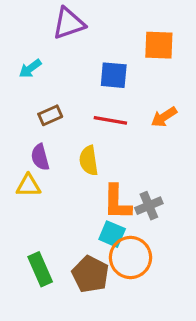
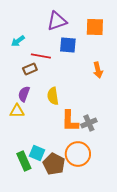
purple triangle: (69, 23) -> (57, 21), moved
orange arrow: (164, 117) -> (98, 70), turned -70
red line: (110, 120) -> (41, 56), moved
purple semicircle: (40, 157) -> (24, 94), turned 35
cyan square: (112, 234) -> (37, 153), moved

